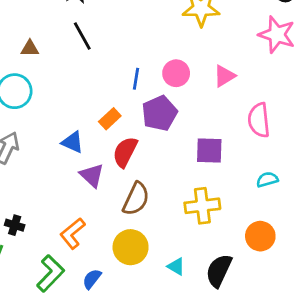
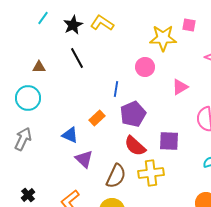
pink circle: (176, 73) -> (145, 67), moved
red semicircle: (125, 152) -> (135, 146), moved, turned -75
yellow cross: (202, 206) -> (151, 173), moved
black cross: (15, 225) -> (28, 195), turned 32

